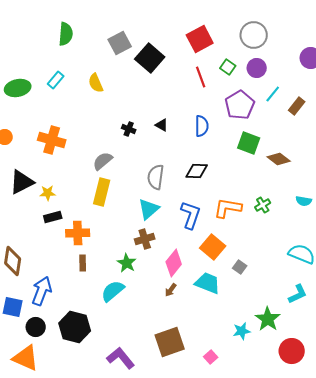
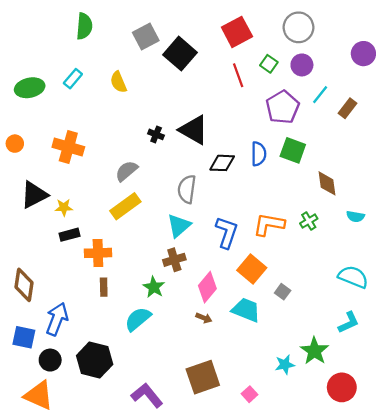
black triangle: (162, 125) -> (194, 130), size x2.0
blue semicircle: (202, 126) -> (259, 154), moved
brown diamond: (279, 159) -> (327, 183), moved, turned 45
black diamond: (197, 171) -> (222, 163), moved
yellow rectangle: (102, 192) -> (125, 206), turned 40
brown arrow: (171, 290) -> (204, 318), turned -104

